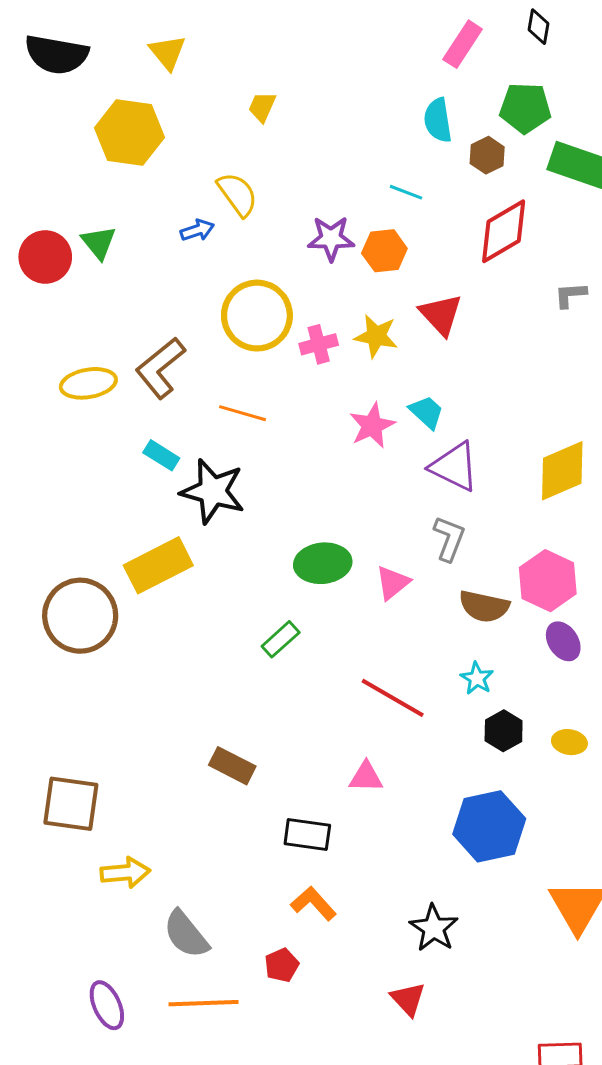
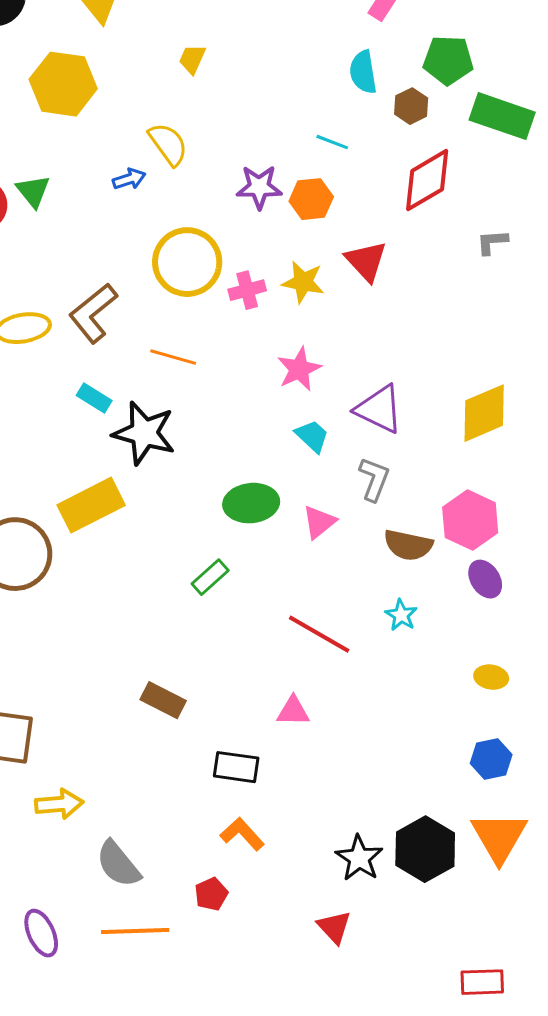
cyan trapezoid: (427, 412) -> (312, 436), moved
black hexagon: (504, 731) -> (425, 849), moved, size x1.6
blue hexagon: (489, 826) -> (491, 759), moved, size x0.6

